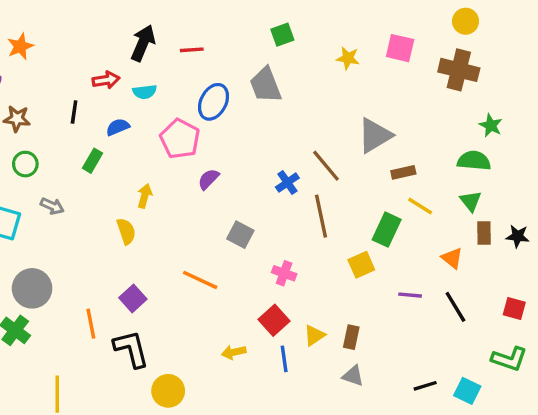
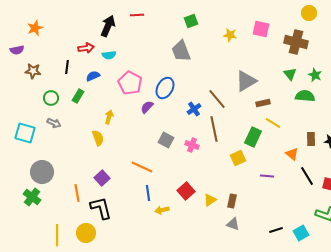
yellow circle: (466, 21) -> (309, 13), moved
red line: (192, 50) -> (137, 15), moved
blue ellipse: (214, 102) -> (165, 88), moved
green circle: (25, 164) -> (51, 98), moved
green triangle: (471, 201) -> (290, 74), moved
pink cross: (284, 273) -> (192, 145), moved
black line: (455, 307) -> (307, 176), moved
blue line: (284, 359) -> (148, 193), moved
yellow circle: (168, 391) -> (86, 233), moved
cyan square: (467, 391) -> (301, 233), turned 35

